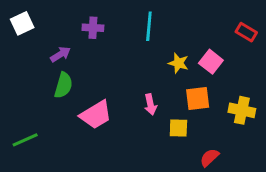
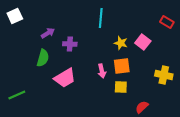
purple cross: (93, 28) -> (70, 44), moved
purple arrow: (60, 54) -> (48, 33), moved
orange square: (198, 99) -> (122, 66), moved

